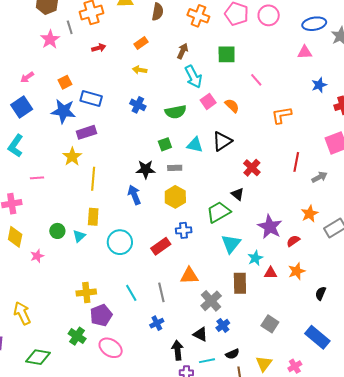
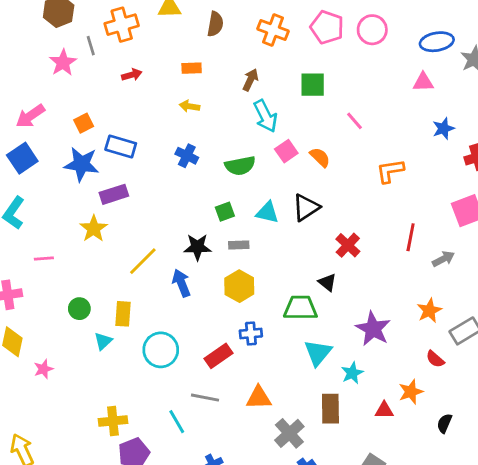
orange rectangle: (141, 43) -> (192, 68), turned 32
pink arrow: (27, 77) -> (30, 116), size x1.5
yellow line: (93, 179) -> (143, 261), moved, turned 40
green trapezoid: (219, 212) -> (300, 308), turned 30
green circle: (57, 231) -> (79, 309), moved
red semicircle: (293, 241) -> (435, 359), moved, turned -104
red triangle: (271, 273) -> (384, 410), moved
gray line: (161, 292) -> (205, 398), moved, turned -66

